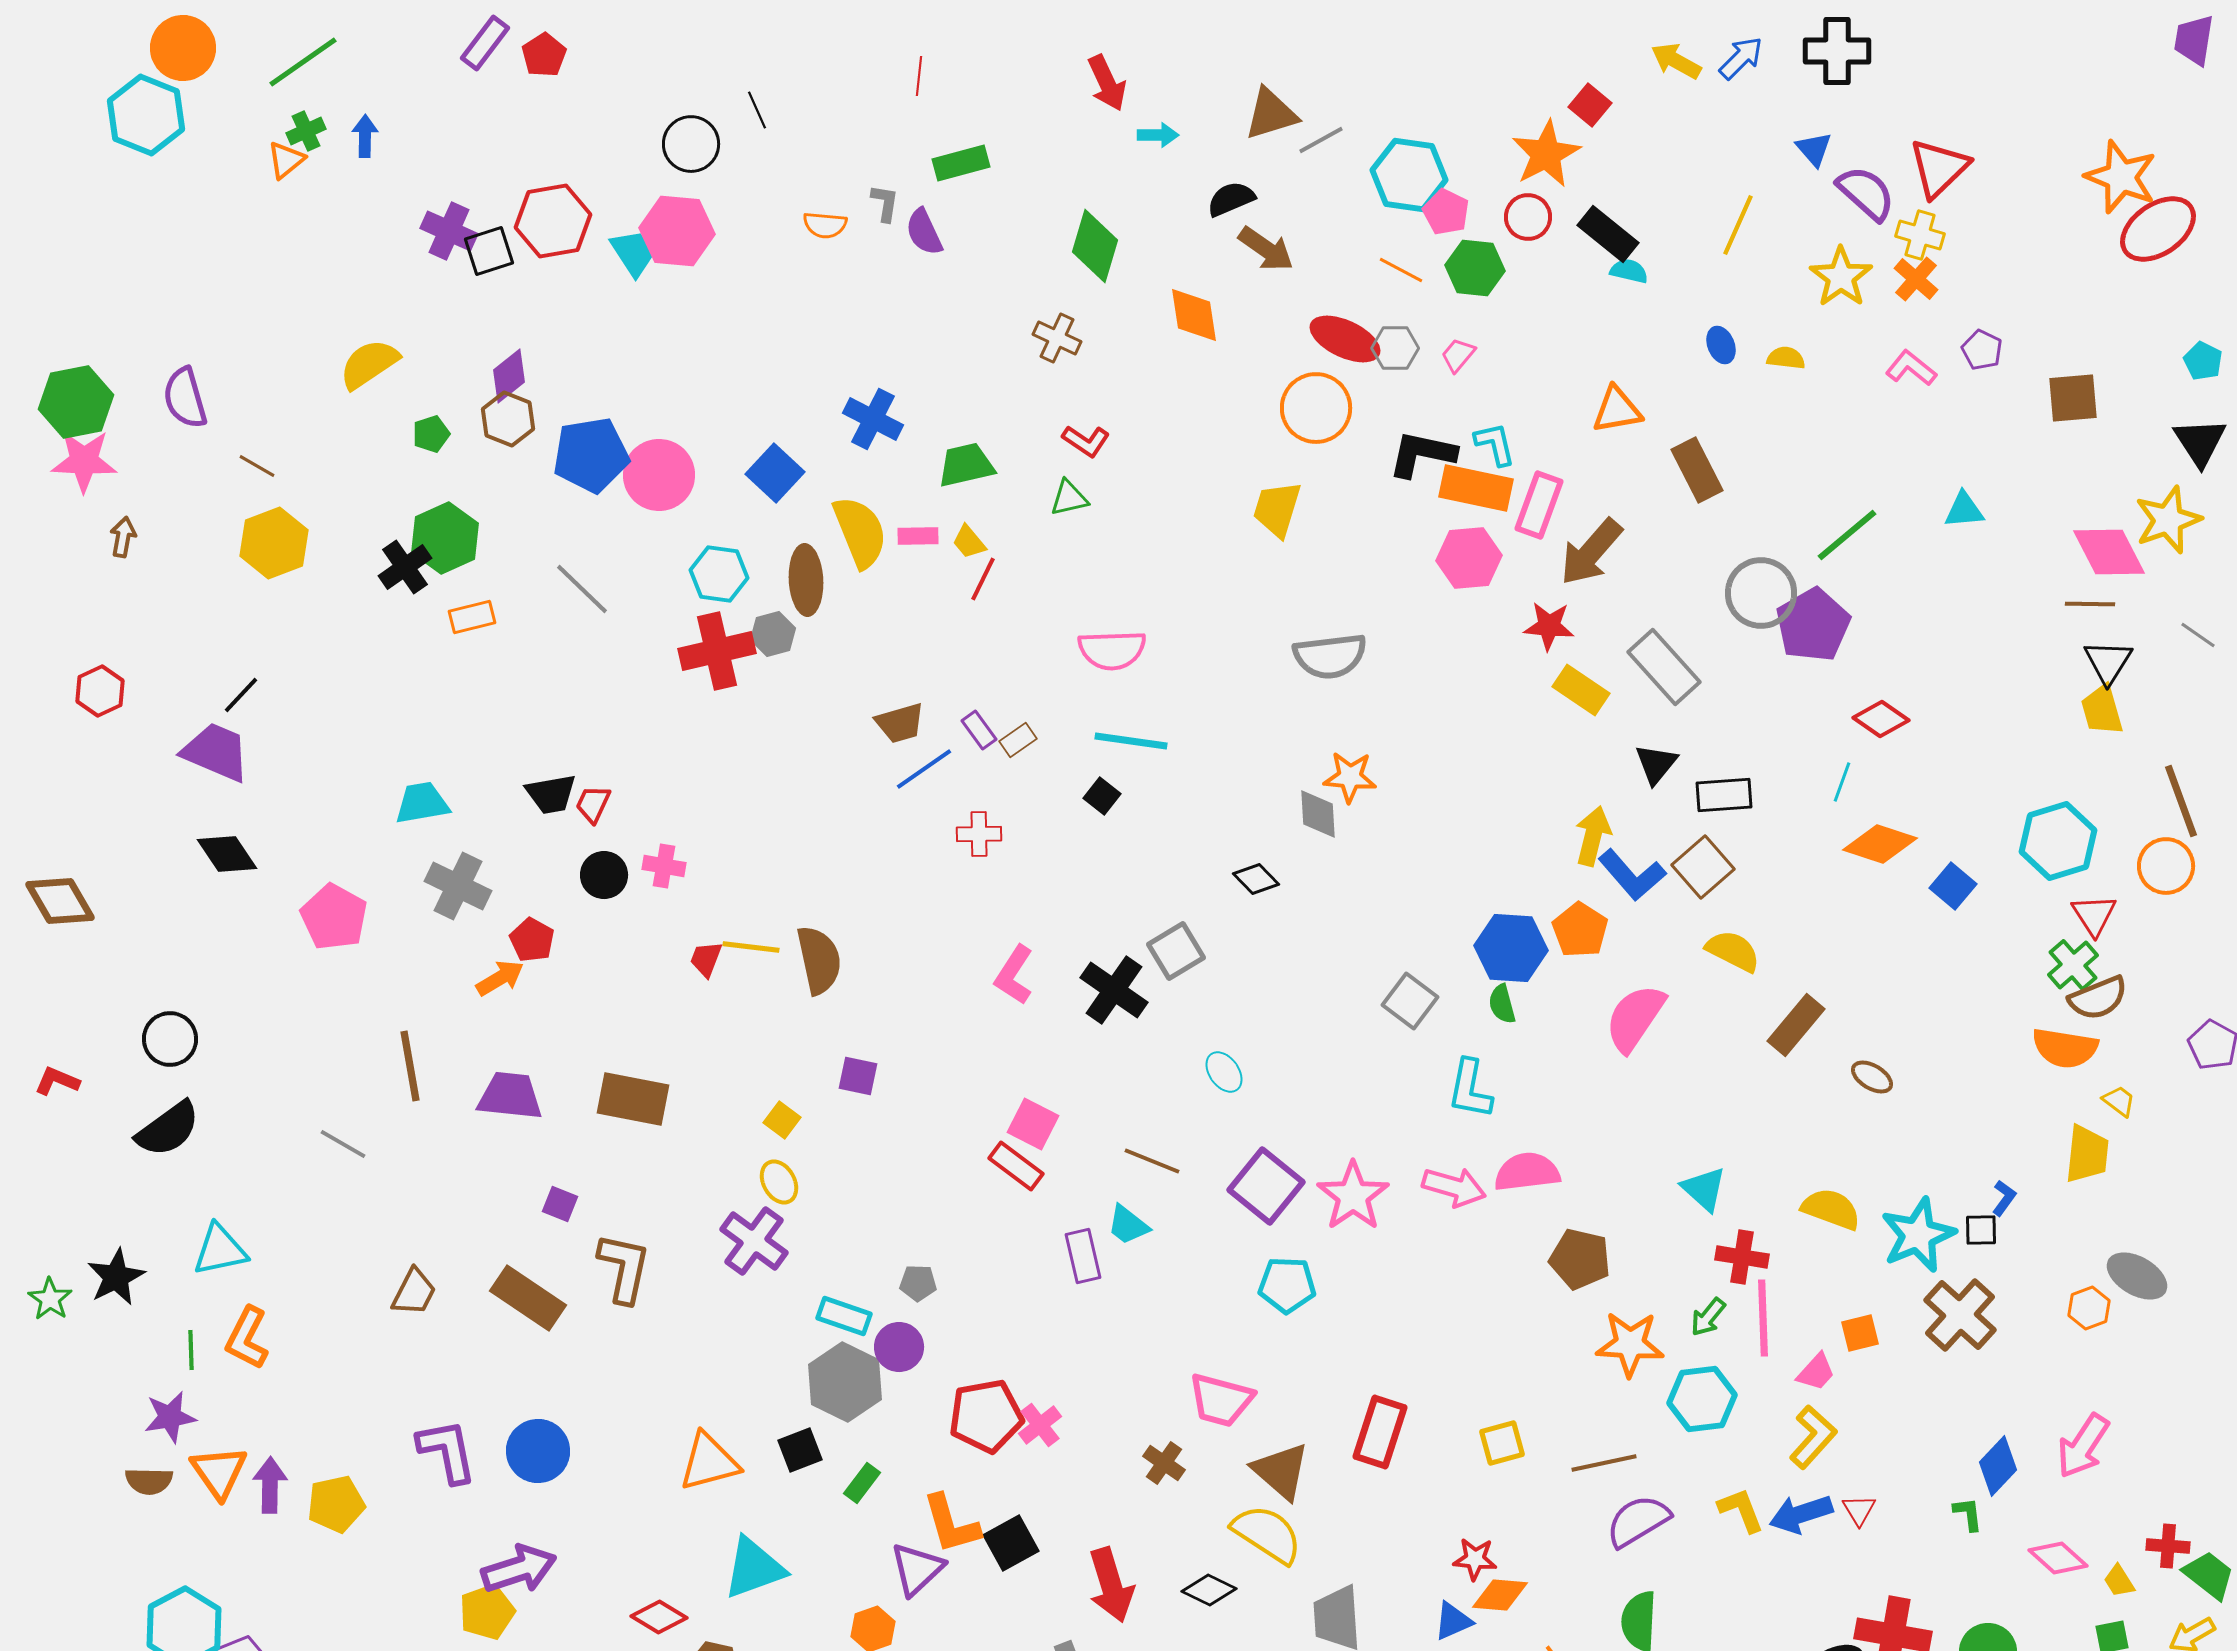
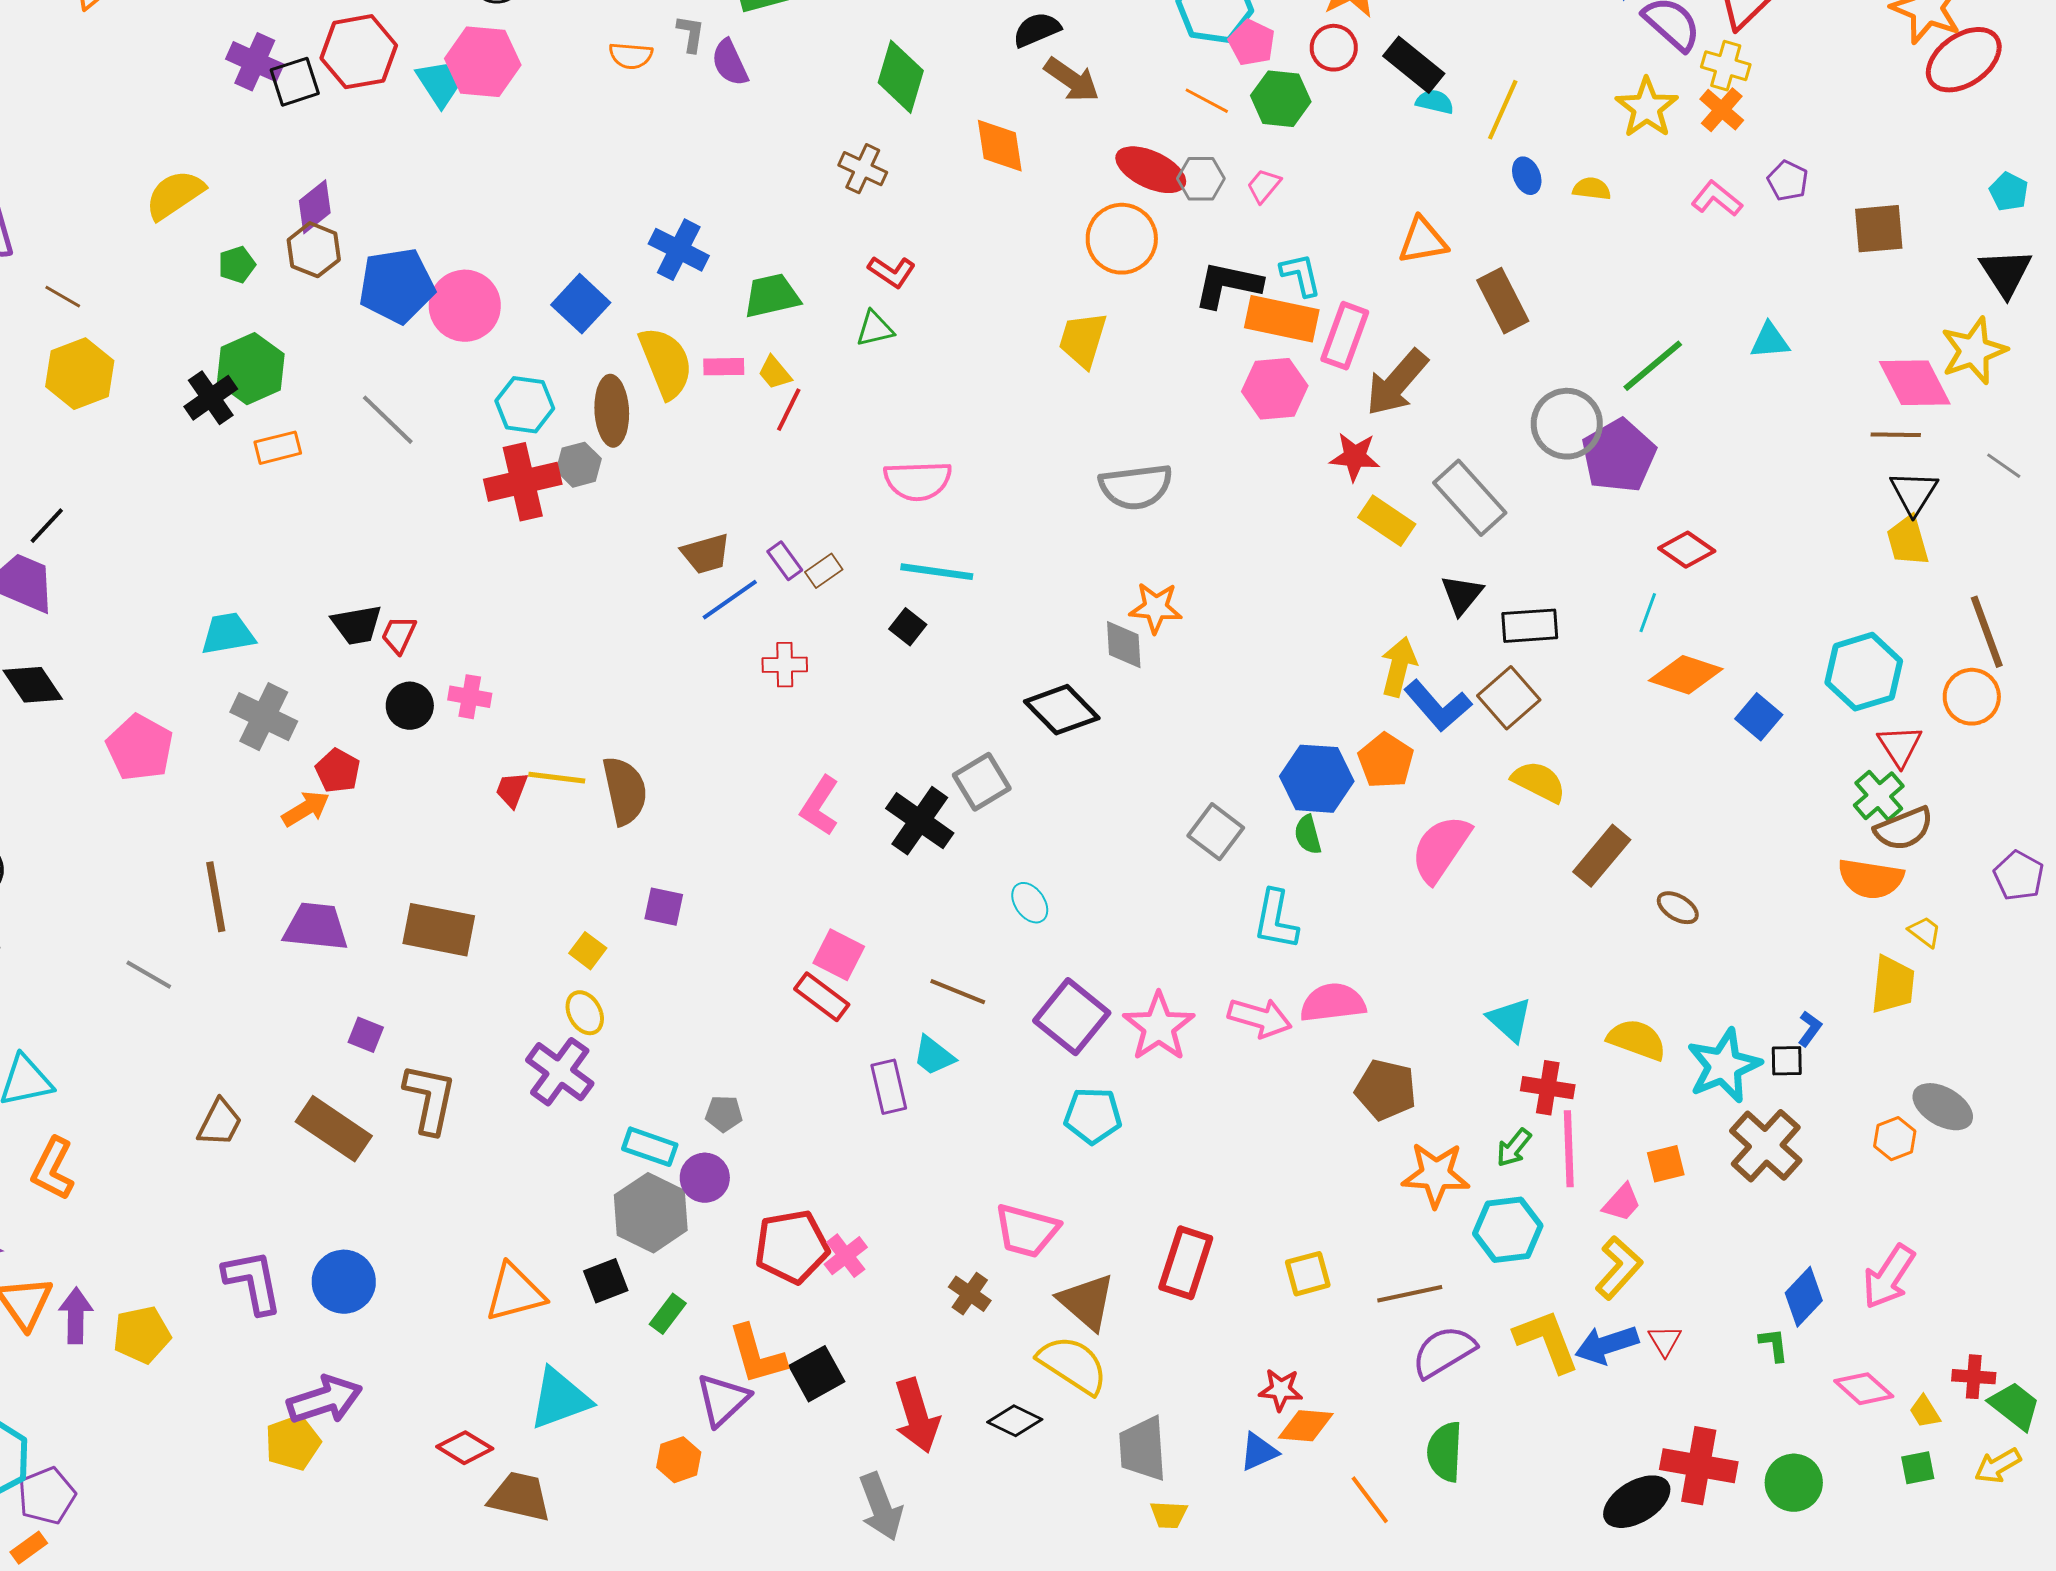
yellow line: (1738, 225) -> (1503, 110), moved
black diamond: (1256, 879) -> (1062, 710), size x1.6
yellow L-shape: (1741, 1510) -> (1547, 1341), size x1.4

